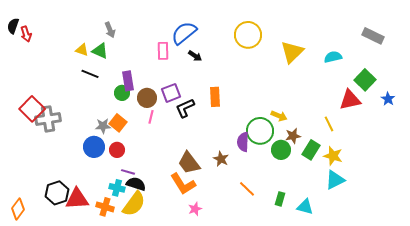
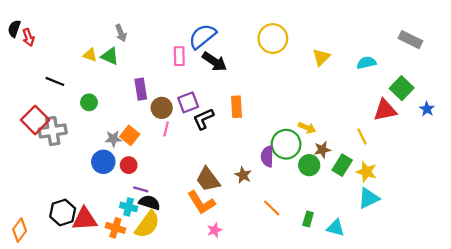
yellow triangle: (292, 52) -> (321, 57), size x0.7
black arrow: (195, 56) -> (214, 62), size x1.6
black line: (90, 74) -> (55, 81), moved
green circle: (122, 93) -> (89, 102), moved

